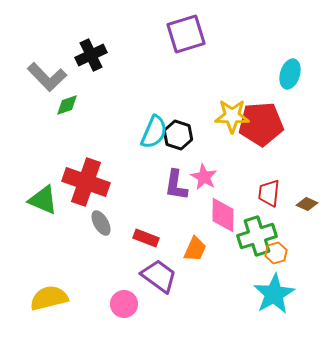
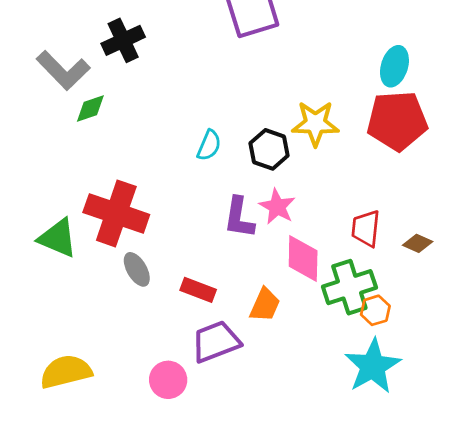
red pentagon: (261, 124) -> (397, 121), moved
cyan semicircle: (154, 132) -> (209, 145), size x0.7
black hexagon: (178, 135) -> (269, 149), moved
purple trapezoid: (159, 276) -> (216, 342), turned -57

